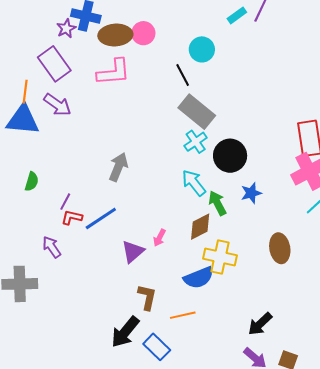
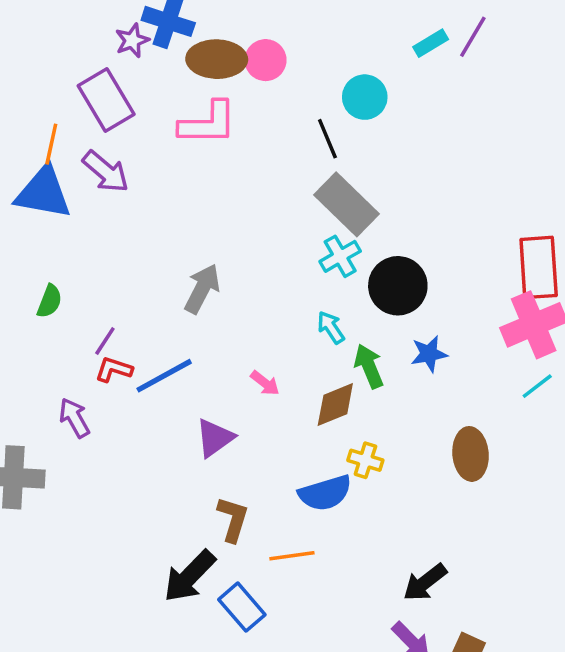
cyan arrow: (194, 183) -> (331, 327), size x0.7
pink arrow: (159, 238) -> (265, 383), moved, turned -84
yellow cross: (220, 257) -> (365, 460), size x0.6

